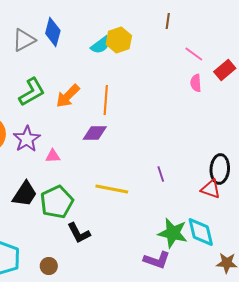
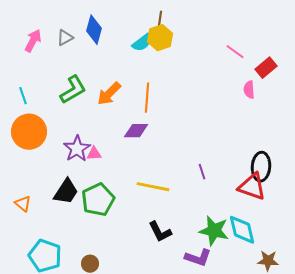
brown line: (168, 21) -> (160, 19), moved
gray triangle: (24, 40) -> (65, 38), size x0.7
pink semicircle: (196, 83) -> (249, 90), moved
purple star: (27, 139) -> (77, 149), moved
red triangle: (211, 189) -> (252, 187), size x1.4
black L-shape: (79, 233) -> (160, 232), moved

